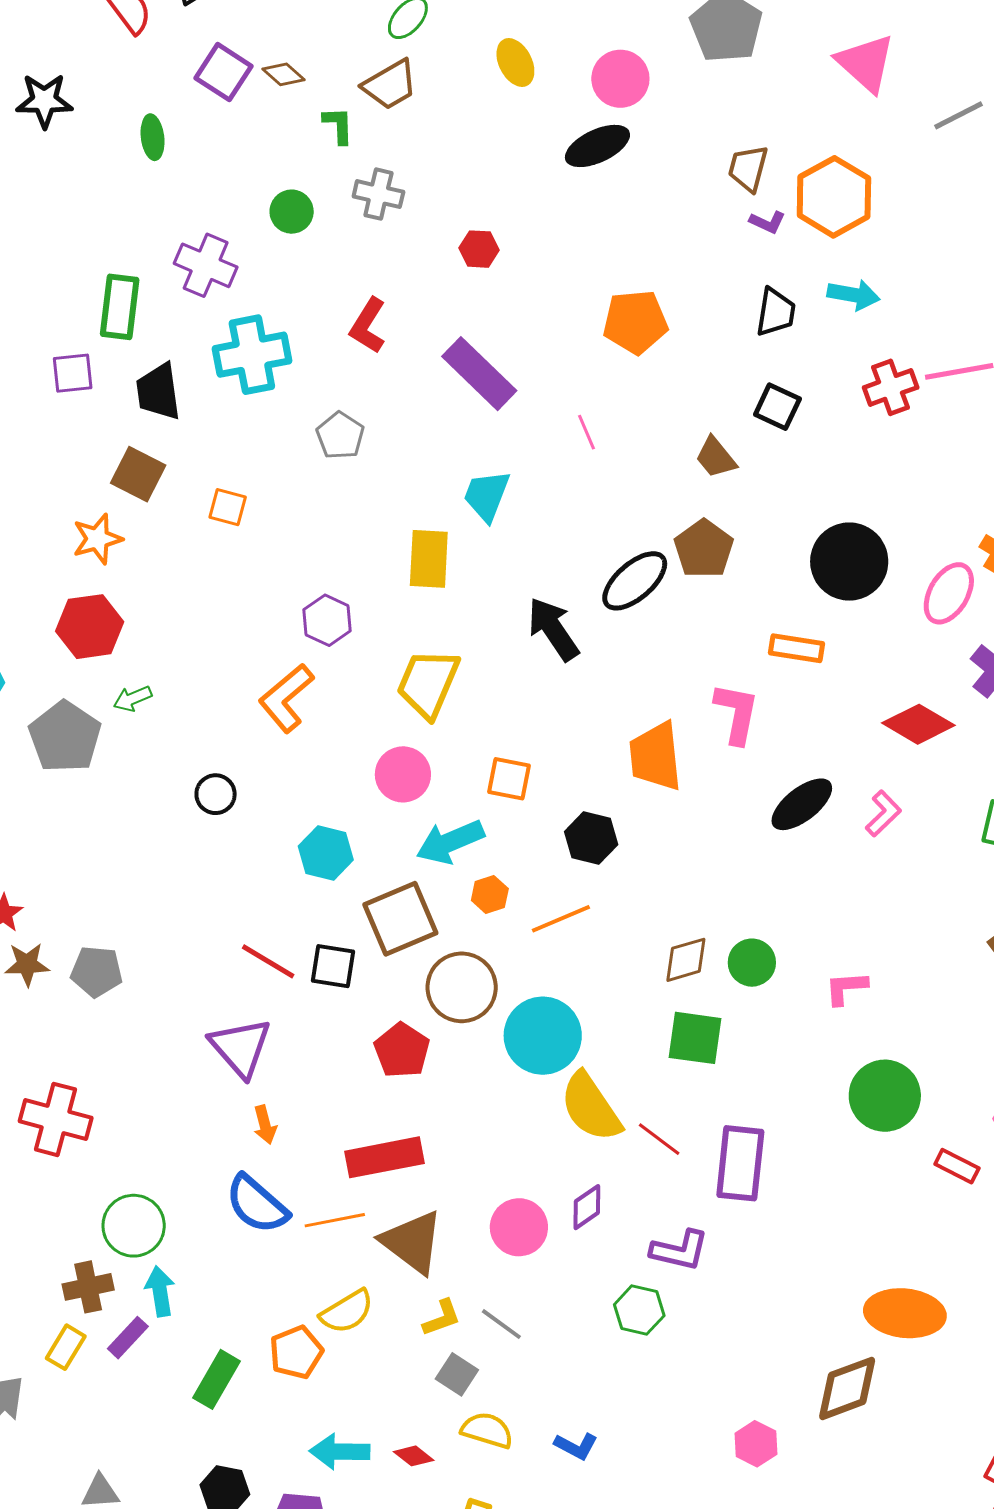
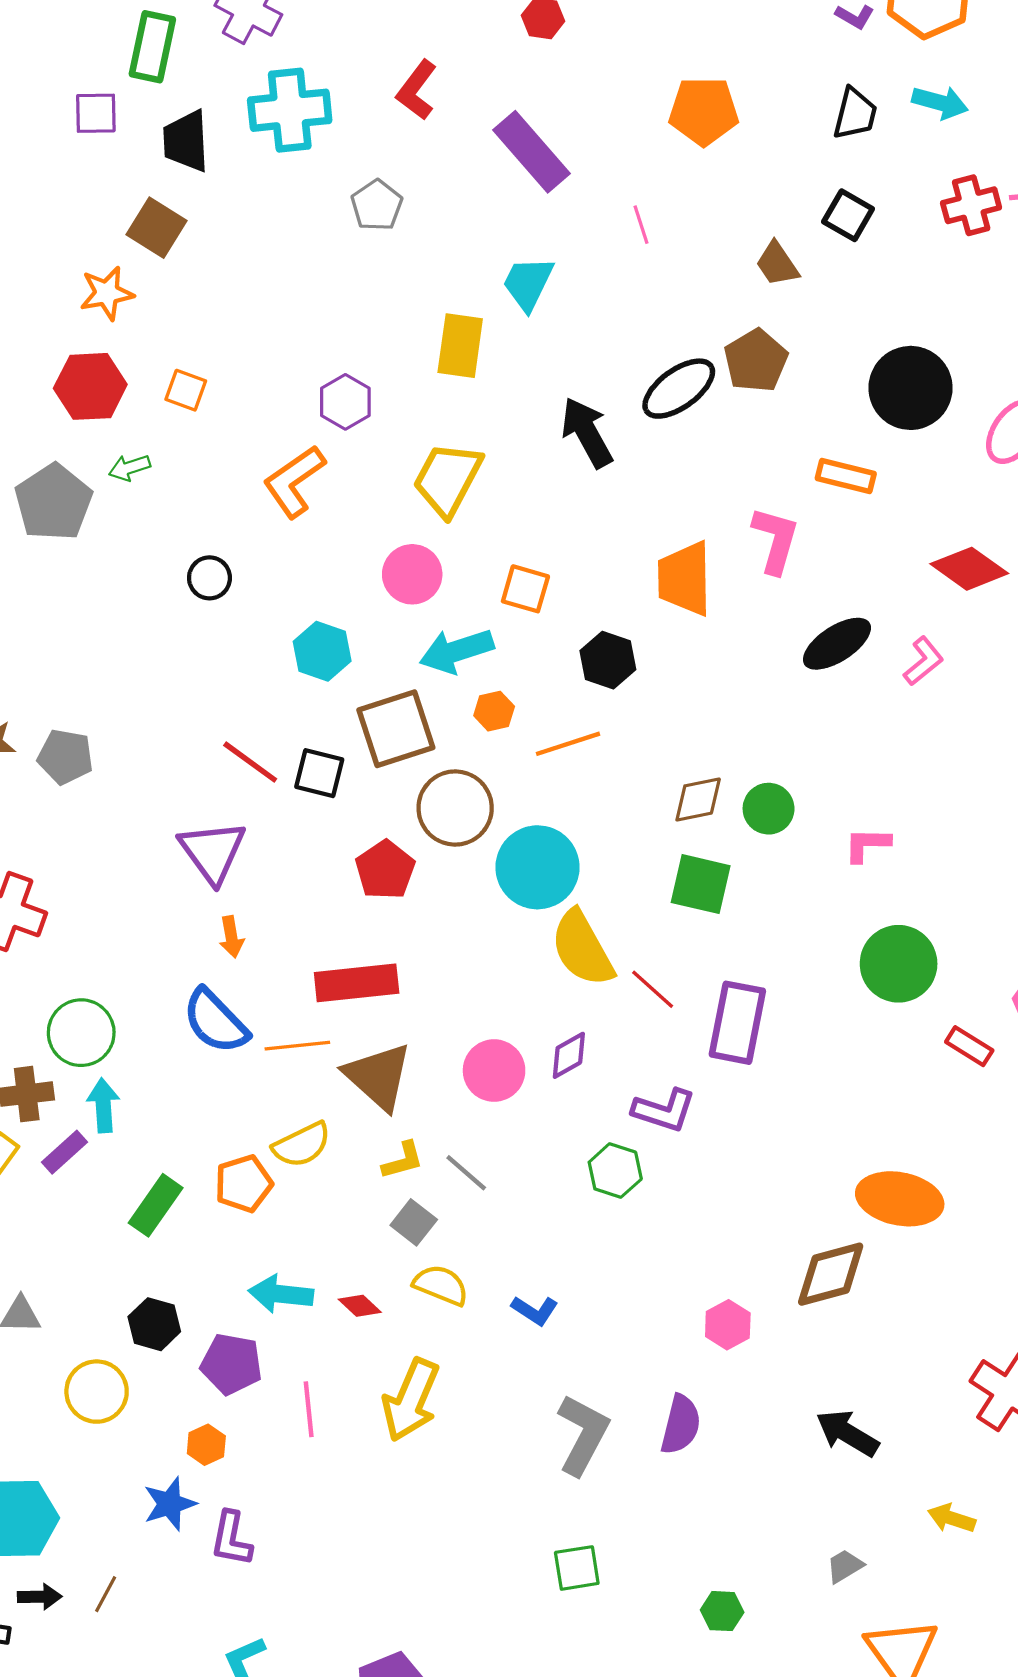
orange square: (228, 507) -> (186, 390), moved

